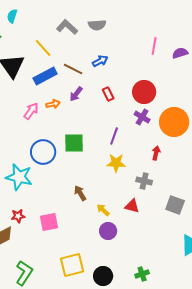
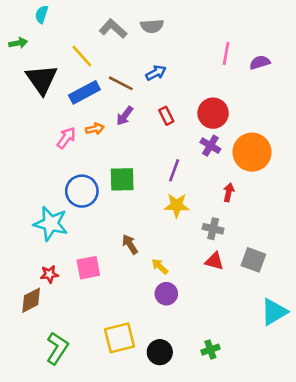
red triangle: (132, 206) -> (214, 261), moved
pink square: (49, 222) -> (88, 268), moved

